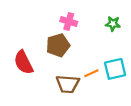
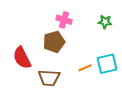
brown trapezoid: (68, 84) -> (49, 78), moved

